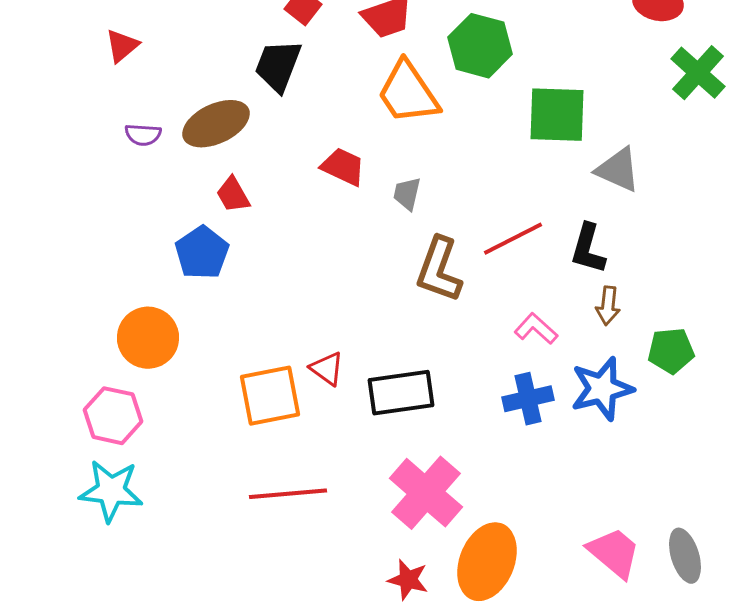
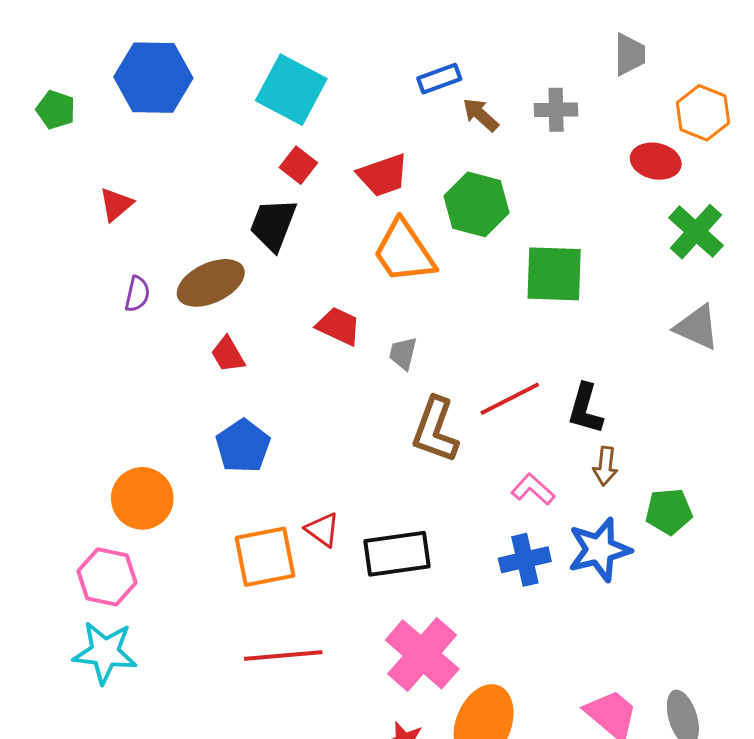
purple semicircle: (143, 135) -> (137, 294), turned -81
gray triangle: (618, 170) -> (697, 327), moved
blue pentagon: (202, 253) -> (243, 446), moved

